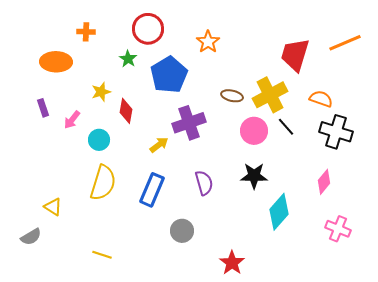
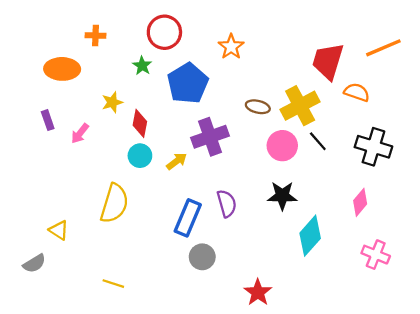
orange semicircle: (321, 99) -> (357, 92), moved
cyan circle: (99, 140) -> (140, 156), moved
blue rectangle: (152, 190) -> (188, 218), moved

